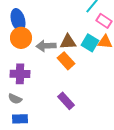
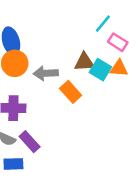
brown triangle: (68, 42) -> (84, 62), moved
purple rectangle: (66, 101) -> (30, 142), moved

